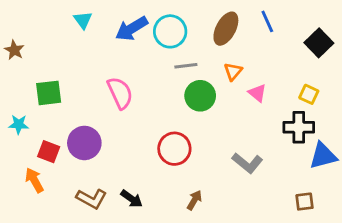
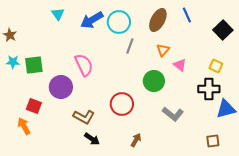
gray line: (186, 66) -> (130, 46), turned -63
green circle: (200, 96) -> (154, 81), moved
cyan star: (19, 124) -> (13, 62), moved
purple circle: (84, 143) -> (61, 87), moved
brown L-shape: (91, 199) -> (84, 117), moved

